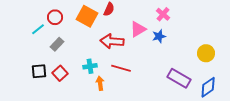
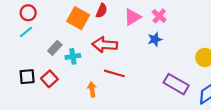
red circle: (55, 17) -> (28, 13), moved
pink triangle: (138, 29) -> (132, 17), moved
gray rectangle: (57, 44) -> (55, 48), moved
cyan cross: (90, 66) -> (73, 56), moved

